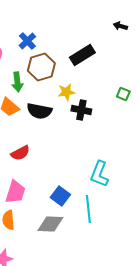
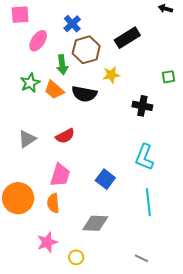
green square: (123, 94) -> (168, 77), turned -32
black cross: (81, 110) -> (142, 106), moved
cyan line: (88, 209) -> (148, 202), moved
gray diamond: (50, 224) -> (95, 223), moved

